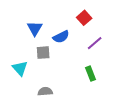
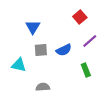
blue semicircle: (61, 37) -> (64, 50), moved
cyan triangle: (20, 68) -> (19, 65), turned -35

